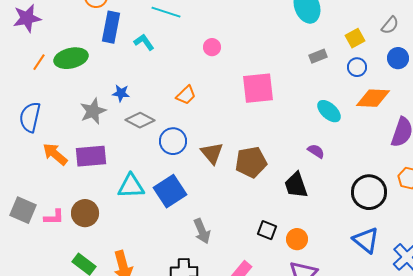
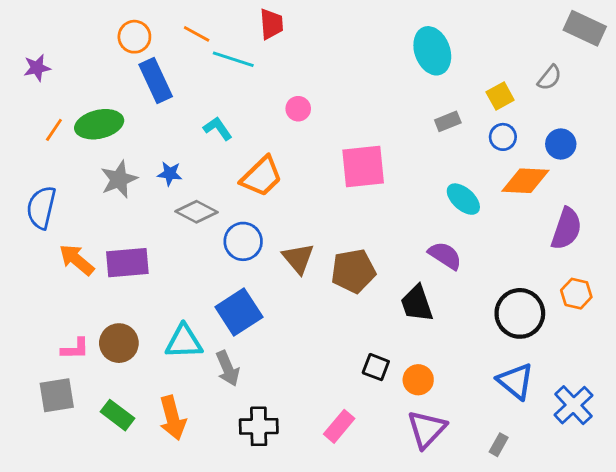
purple star: (27, 18) -> (37, 68), size x0.7
blue rectangle: (111, 27) -> (156, 80), turned -36
cyan L-shape: (144, 42) -> (218, 128), moved
blue circle: (398, 58) -> (561, 144), moved
orange trapezoid: (186, 95) -> (261, 176), size x1.5
gray star: (93, 111) -> (119, 179), moved
purple semicircle: (316, 151) -> (445, 256), size x1.4
cyan triangle: (131, 186) -> (184, 342), moved
gray square: (23, 210) -> (57, 395), moved, turned -32
gray arrow: (202, 231) -> (228, 368), moved

